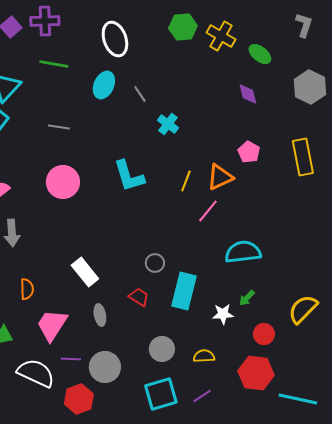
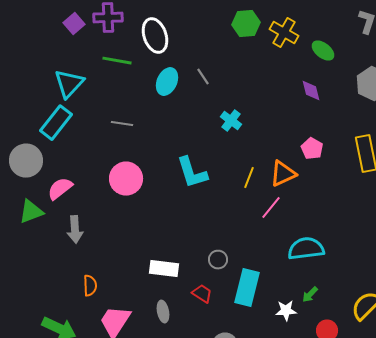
white ellipse: (115, 39) -> (155, 36), moved
gray line: (140, 94) -> (203, 77), moved
white rectangle: (85, 272) -> (164, 269), moved, turned -44

